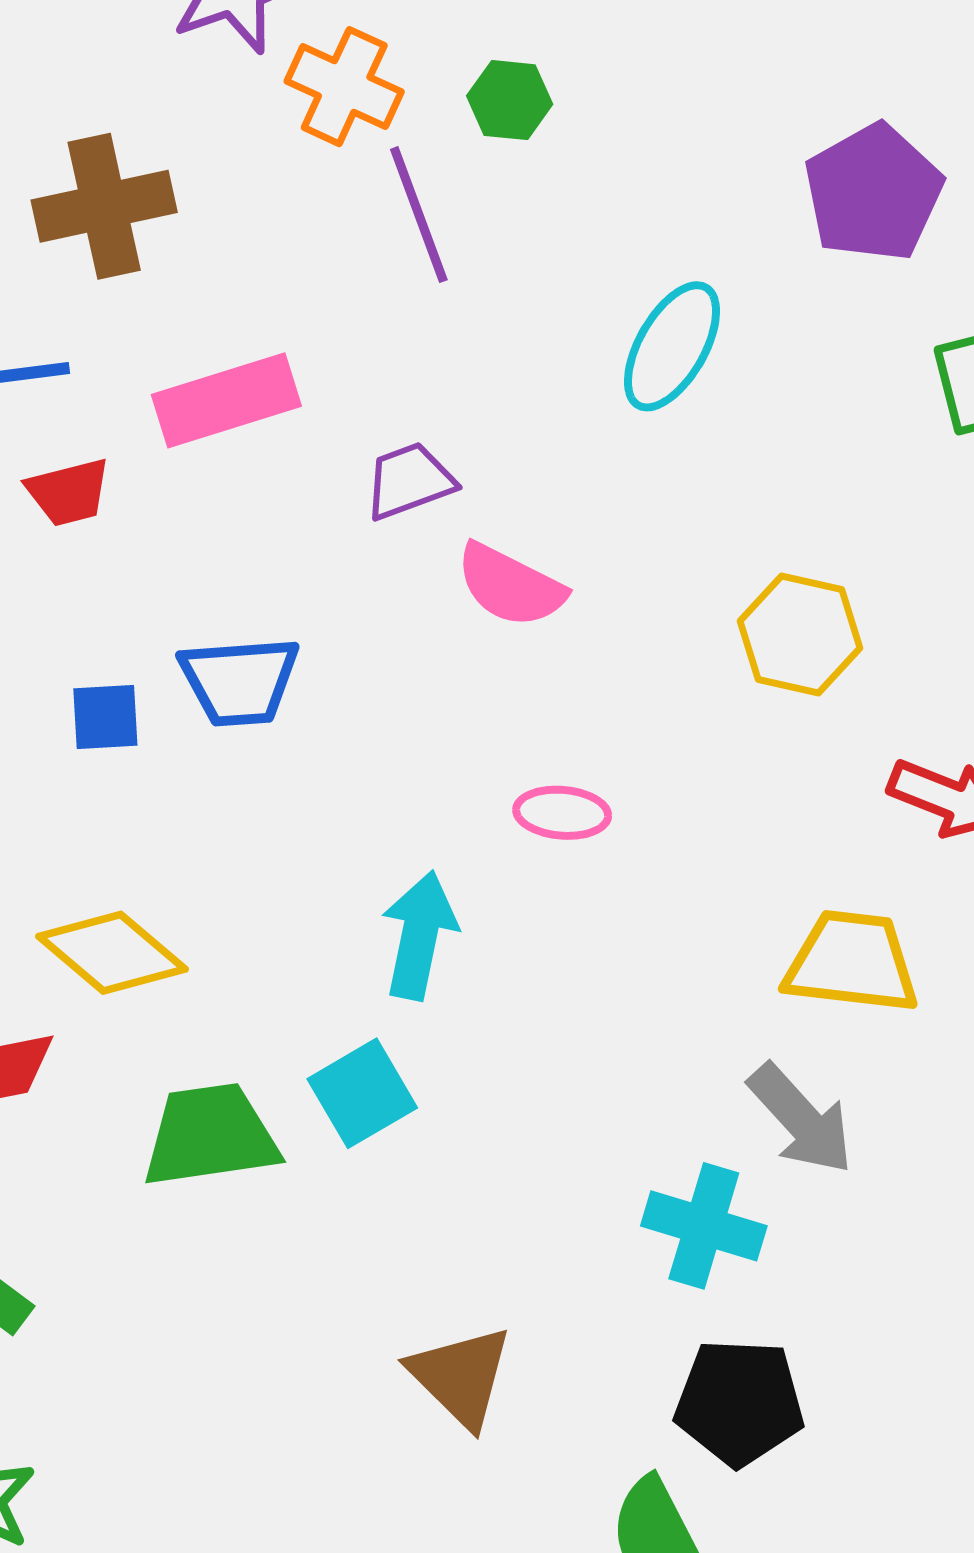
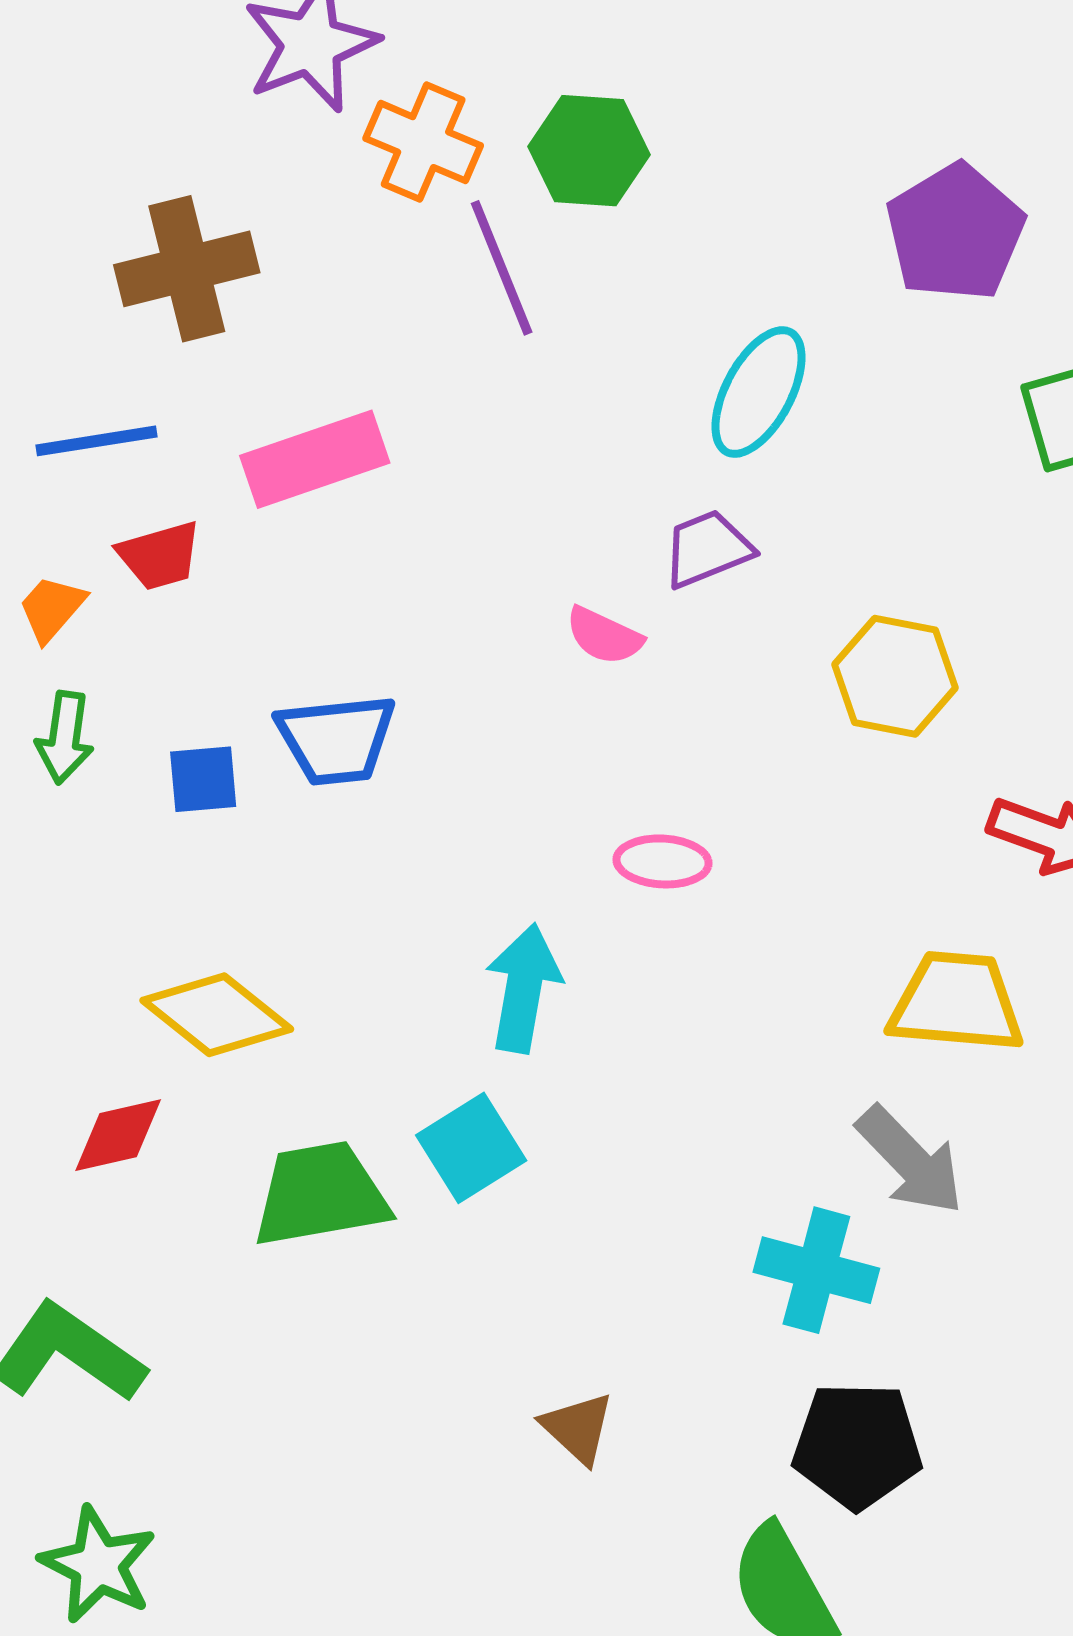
green hexagon: (510, 100) -> (589, 151), size x1.4
purple trapezoid: (409, 481) -> (707, 549), moved
pink semicircle: (510, 586) -> (604, 636), size x0.7
brown triangle: (461, 1376) -> (578, 1428), size x0.7

